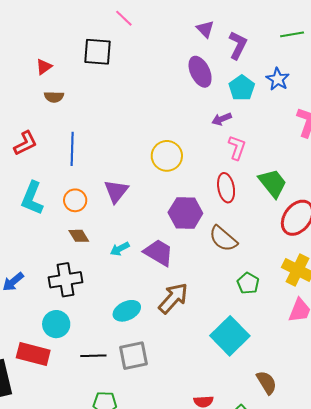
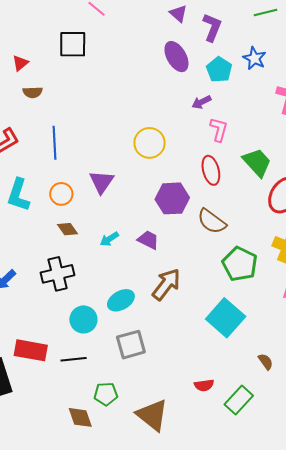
purple trapezoid: (159, 253) -> (148, 240), size x0.7
green pentagon: (248, 283) -> (240, 264), size x1.6
cyan circle: (56, 324) -> (83, 319), moved
black line: (93, 356) -> (74, 359), moved
brown semicircle: (267, 383) -> (266, 362), size x0.7

